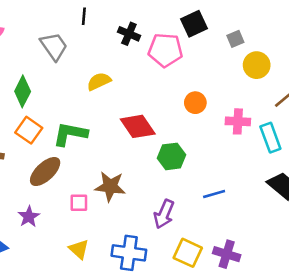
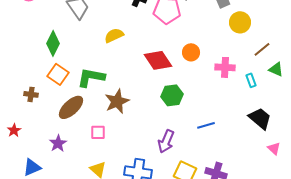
red diamond: (138, 126) -> (158, 60), moved
cyan rectangle: (270, 138) -> (251, 80), size x0.6
brown star: (110, 187) -> (117, 101), moved, turned -30

